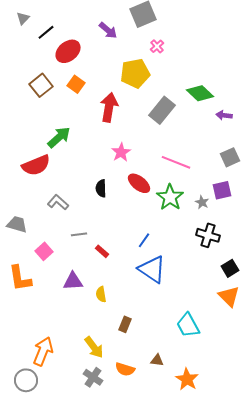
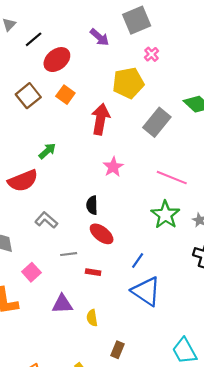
green arrow: (59, 137) -> (47, 151), size x0.7
red ellipse: (139, 183) -> (102, 234), moved
red rectangle: (102, 251) -> (93, 272), turned -32

